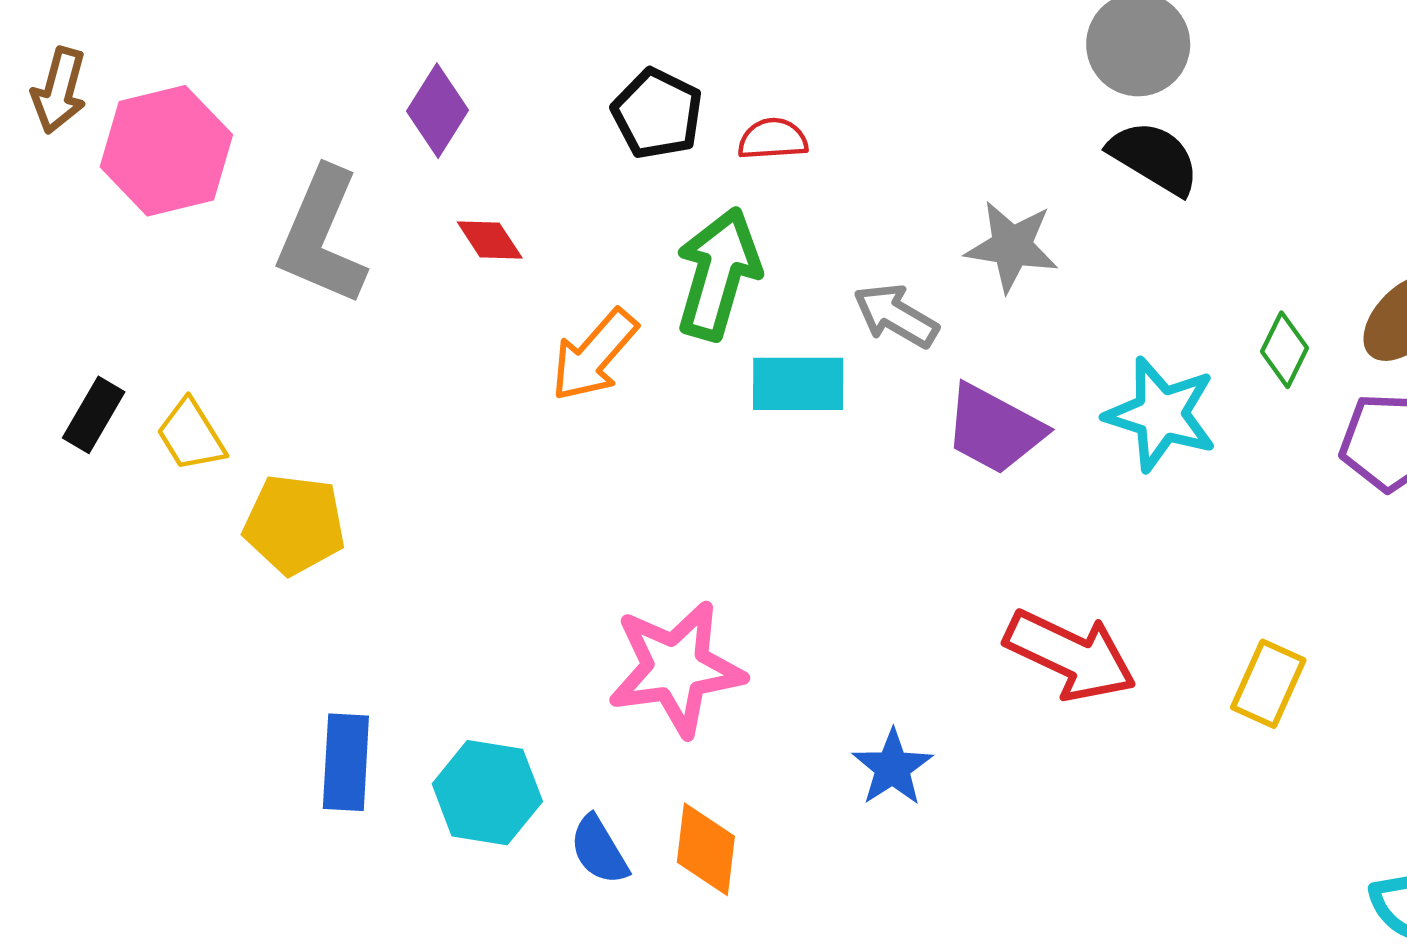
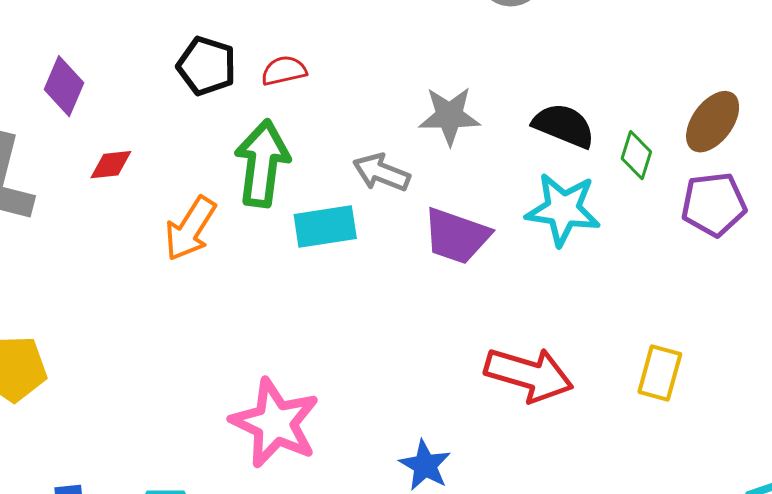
black semicircle: (1154, 158) -> (564, 126), moved
red diamond: (490, 240) -> (111, 165), turned -54
pink star: (676, 668) -> (275, 423), turned -30

